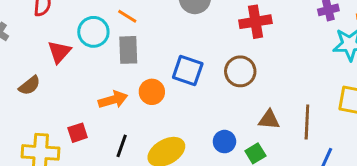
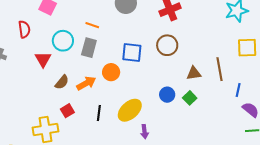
orange line: (127, 16) -> (92, 25), moved
gray rectangle: (128, 50) -> (89, 48), turned 30
brown semicircle: (30, 85) -> (62, 82), moved

